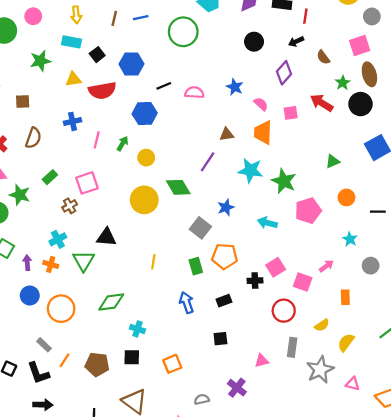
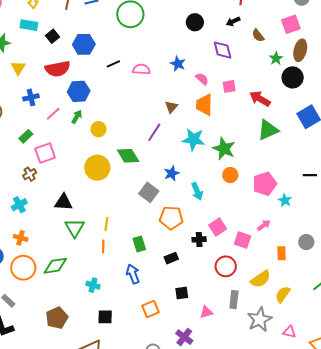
purple diamond: (284, 73) -> (223, 50), turned -55
brown ellipse: (369, 74) -> (300, 50), turned 30
yellow triangle: (73, 79) -> (18, 68), moved, turned -49
red arrow: (322, 103) -> (260, 99), moved
blue hexagon: (145, 114) -> (79, 91), moved
brown triangle: (227, 134) -> (171, 107), turned -40
pink line: (97, 140) -> (53, 114), turned 35
green triangle: (333, 161) -> (268, 130), size x1.6
green rectangle: (50, 177) -> (26, 136), moved
orange circle: (346, 197) -> (230, 175), moved
pink pentagon: (308, 211) -> (265, 184), moved
cyan arrow: (267, 223) -> (197, 191), moved, turned -126
green triangle: (83, 261) -> (75, 228), moved
orange cross: (51, 264) -> (21, 238), moved
green rectangle: (196, 266) -> (139, 244), moved
gray circle: (371, 266) -> (306, 242), moved
green diamond: (111, 302) -> (55, 266), moved
blue arrow: (187, 303) -> (133, 274), moved
yellow semicircle: (322, 325) -> (261, 279), size x1.5
black square: (220, 339) -> (182, 293), moved
black square: (132, 357) -> (105, 317), moved
orange line: (65, 360) -> (103, 247), moved, turned -32
brown pentagon: (97, 364) -> (57, 318), turned -30
orange square: (172, 364) -> (150, 309), moved

